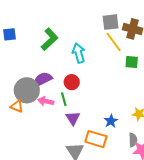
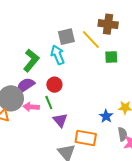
gray square: (111, 22) -> (66, 37), moved
green L-shape: (50, 39) -> (31, 60), moved
blue star: (111, 121) -> (106, 116), moved

